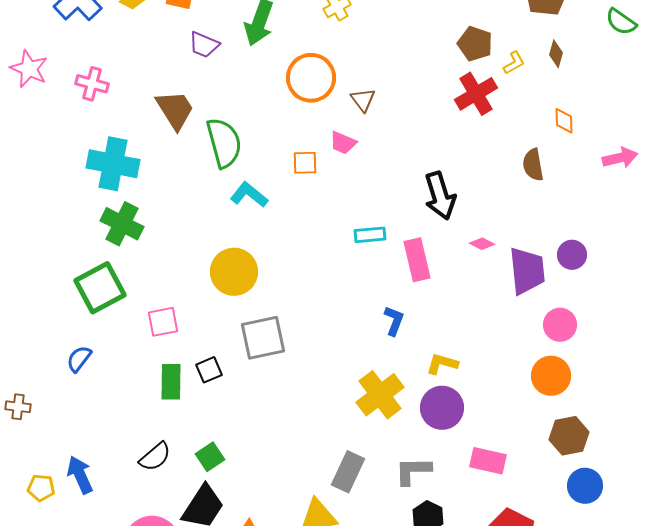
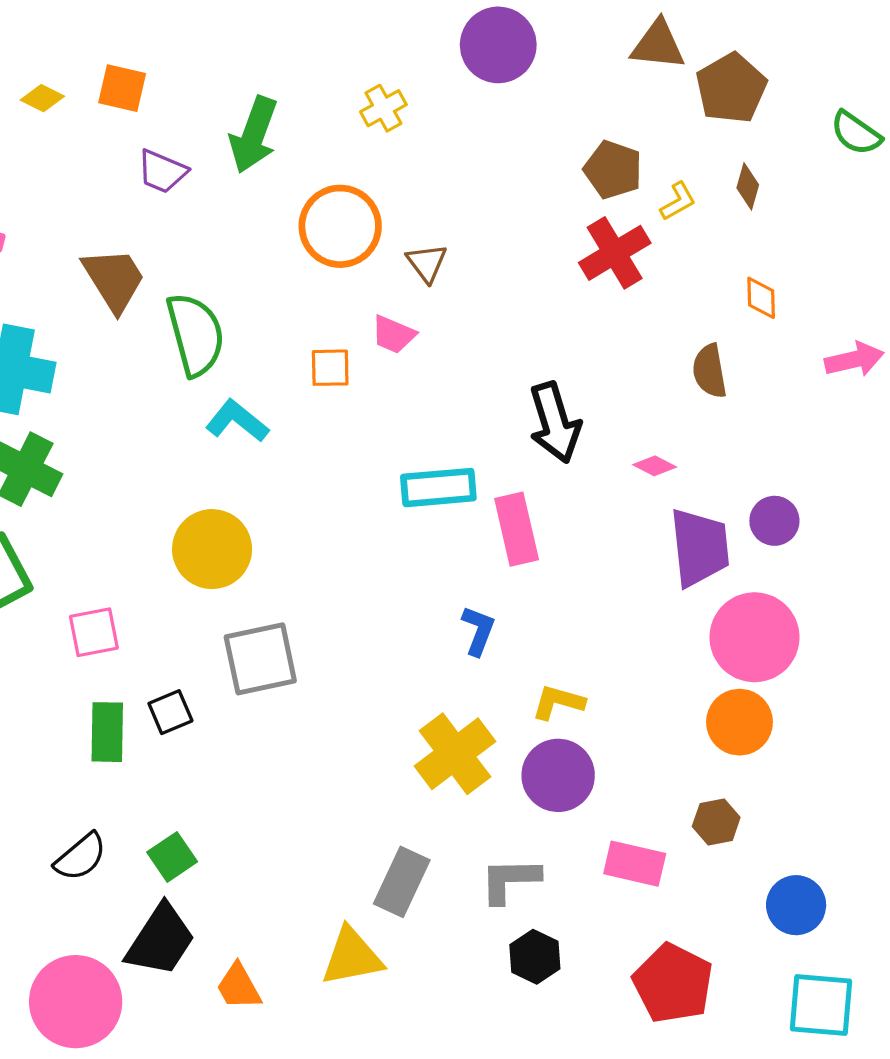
cyan rectangle: (370, 235) -> (438, 488), size x1.4
pink diamond: (482, 244) -> (655, 466), moved
pink circle: (560, 325) -> (754, 637), size x1.6
brown hexagon: (569, 436) -> (716, 822), moved, size x0.7

